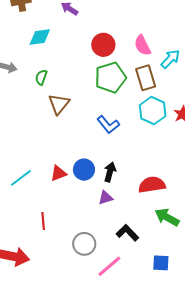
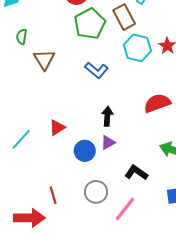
blue circle: (84, 170) -> (85, 151), moved
red semicircle: (152, 185) -> (157, 103), moved
red line: (43, 221) -> (53, 195), moved

